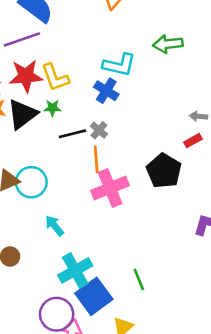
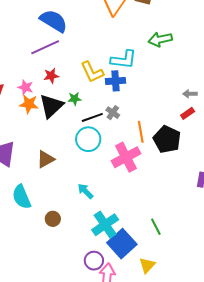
red star: (26, 76) -> (51, 76), size x0.6
yellow L-shape: (55, 77) -> (92, 72), moved
blue cross: (106, 91) -> (115, 81), turned -30
orange line: (96, 159) -> (141, 132), moved
cyan circle: (31, 182) -> (88, 139), moved
purple circle: (57, 314) -> (94, 261), size x0.7

